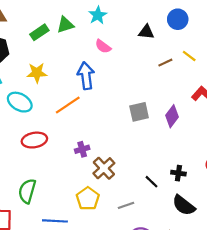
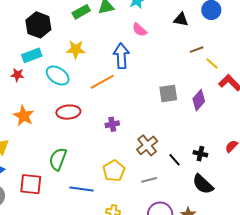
yellow line: (189, 56) -> (212, 63), moved
brown cross: (104, 168) -> (147, 145), moved

